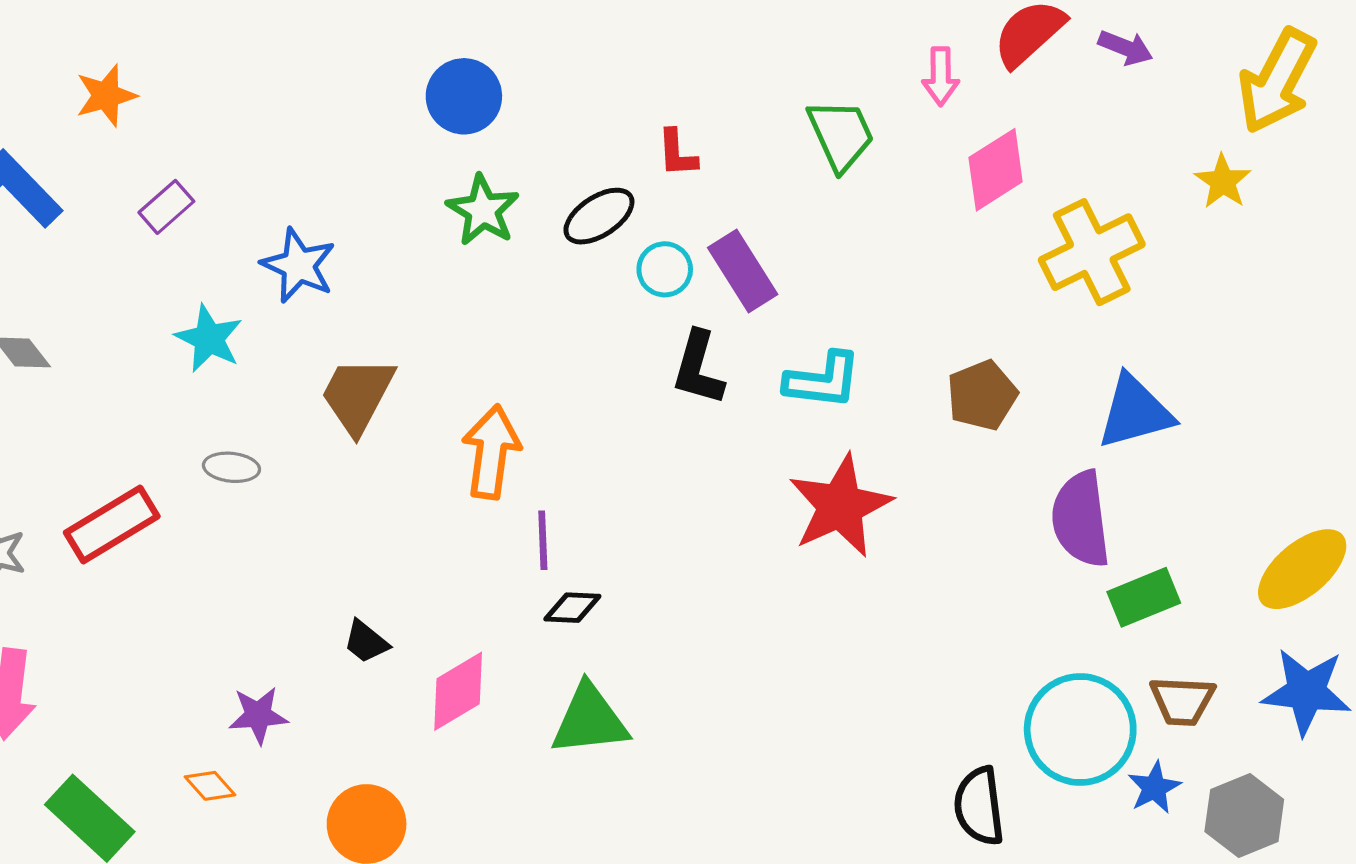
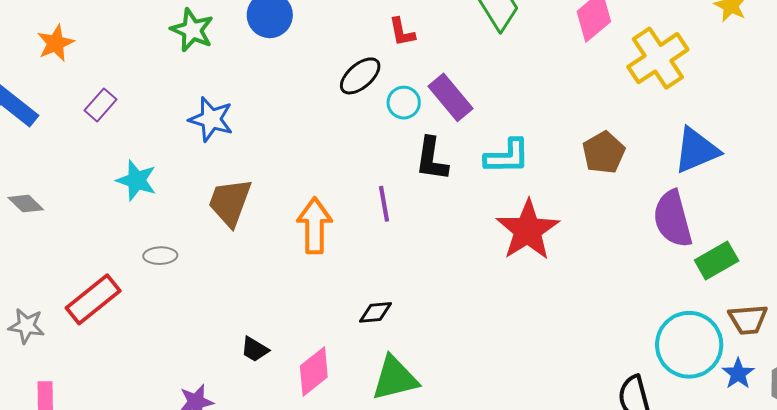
green star: (483, 210) -> (192, 30), moved
blue star: (298, 265) -> (211, 119), moved
purple line: (543, 540) -> (384, 204), moved

